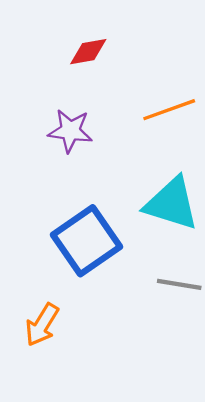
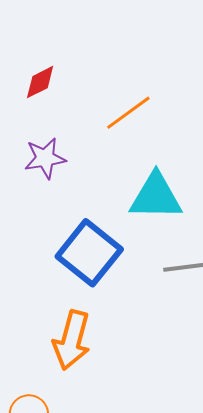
orange arrow: (42, 325) -> (72, 340), size x1.4

